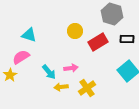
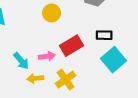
black rectangle: (127, 39) -> (104, 35), moved
red rectangle: (98, 42) -> (71, 46), moved

